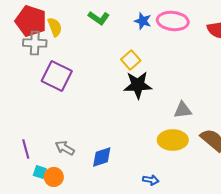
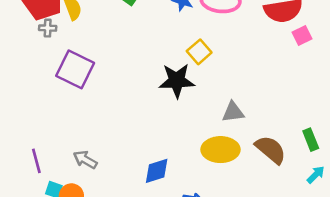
gray cross: (35, 43) -> (48, 28), size x0.6
yellow square: (131, 60) -> (199, 52), moved
blue diamond: (102, 157) -> (157, 171), moved

